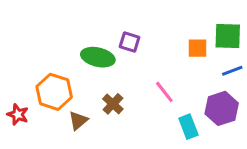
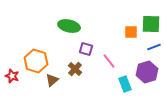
purple square: (130, 42) -> (86, 49), moved
green ellipse: (98, 57) -> (69, 26), moved

